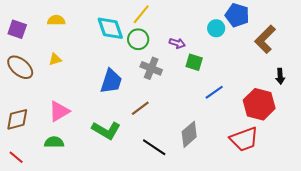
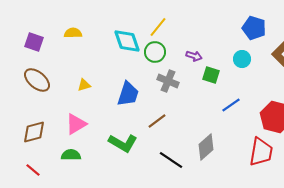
cyan circle: (216, 28) -> (242, 59), moved
yellow triangle: (55, 59) -> (84, 85), moved
red trapezoid: (244, 139) -> (261, 152), turned -60

